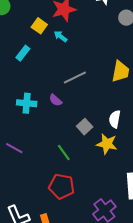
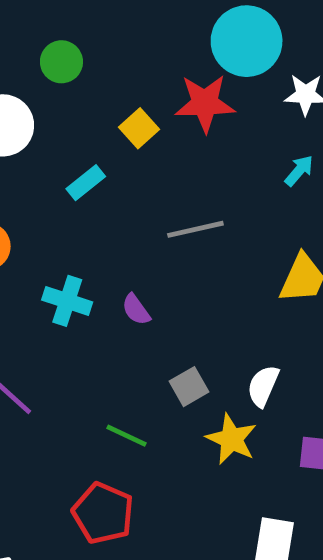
cyan arrow: (61, 36) -> (299, 171), moved, turned 80
gray line: (75, 77) -> (195, 229), moved
green line: (64, 153) -> (127, 436), turned -42

